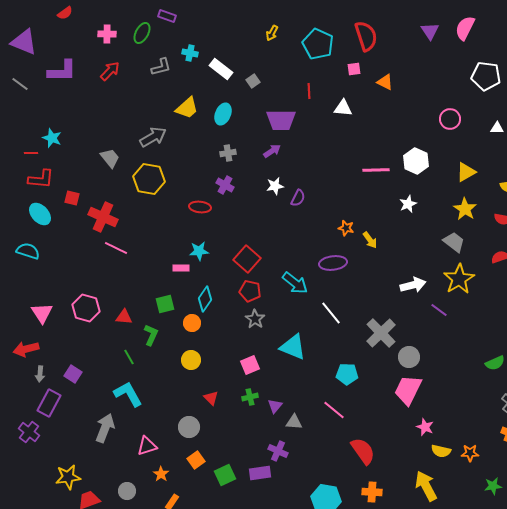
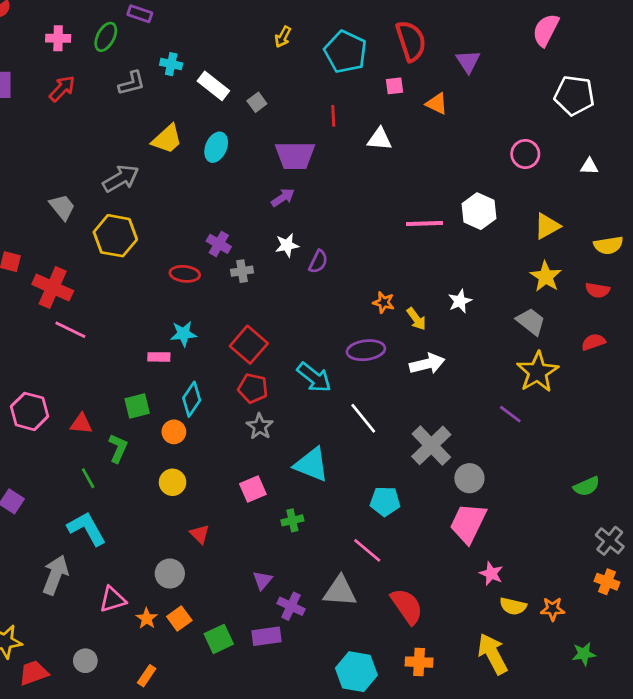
purple triangle: (430, 31) -> (468, 61), moved
gray cross: (228, 153) -> (242, 271), moved
white star: (408, 204) -> (460, 301), moved
white arrow: (413, 285) -> (427, 364), moved
green cross: (250, 397) -> (292, 520), moved
purple triangle: (275, 406) -> (262, 580), moved
gray triangle: (294, 422) -> (340, 591), moved, size x1.5
orange star: (161, 474) -> (147, 618), moved

